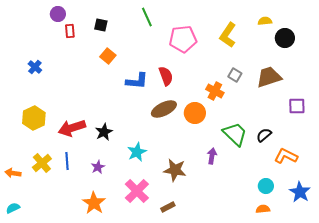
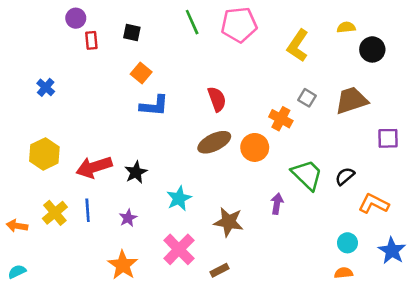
pink pentagon: (183, 39) -> (239, 25), moved
blue L-shape: (137, 81) -> (154, 106), moved

